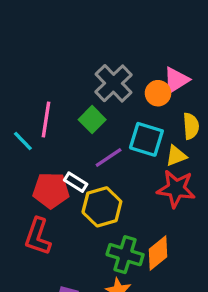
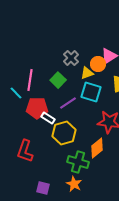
gray cross: (114, 83) -> (71, 58), size x0.7
yellow triangle: (176, 156) -> (87, 73), moved
red pentagon: (51, 190) -> (37, 108), moved
orange diamond: (158, 253) -> (97, 148), moved

